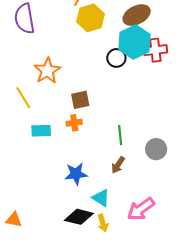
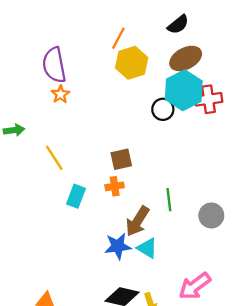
orange star: (47, 71) -> (60, 94), moved, size x0.6
cyan rectangle: (41, 131) -> (76, 196), turned -66
brown arrow: (118, 165) -> (137, 221), moved, size x1.5
cyan triangle: (101, 198) -> (147, 248), moved

